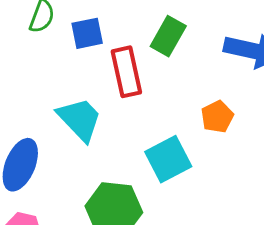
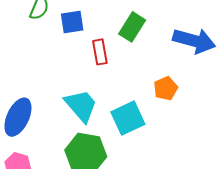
red rectangle: (126, 72) -> (100, 52), size x0.7
cyan trapezoid: (80, 119) -> (81, 106), moved

